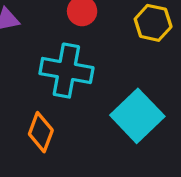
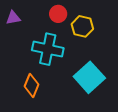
yellow hexagon: (153, 23) -> (82, 26), moved

